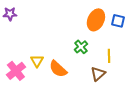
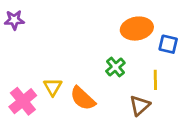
orange ellipse: (96, 20) -> (137, 29), turned 55
blue square: (118, 21) -> (168, 44), moved

